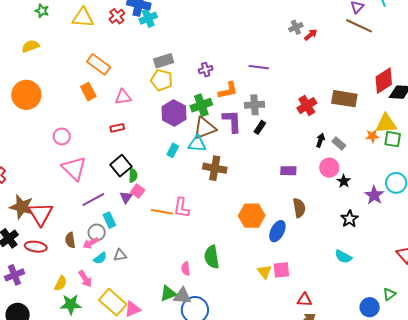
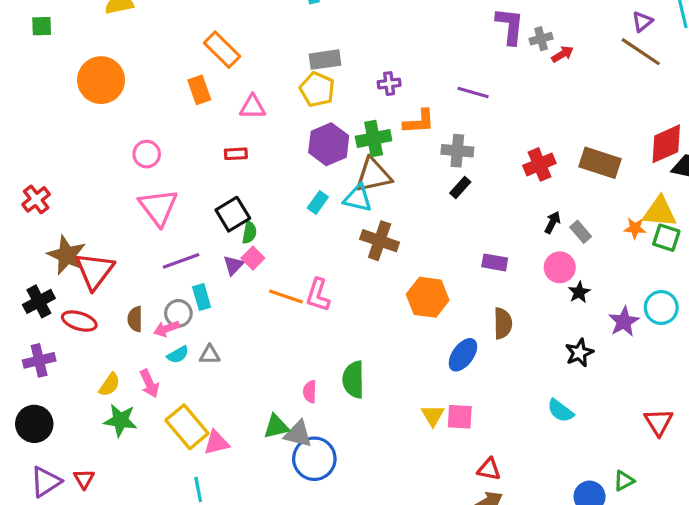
purple L-shape: (232, 121) -> (510, 26), moved
orange hexagon: (252, 216) -> (428, 297), moved

